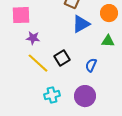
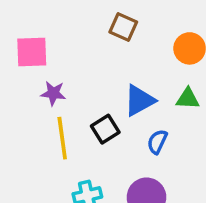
blue triangle: (81, 24) -> (139, 100), moved
yellow line: (38, 63) -> (62, 138), turned 40

